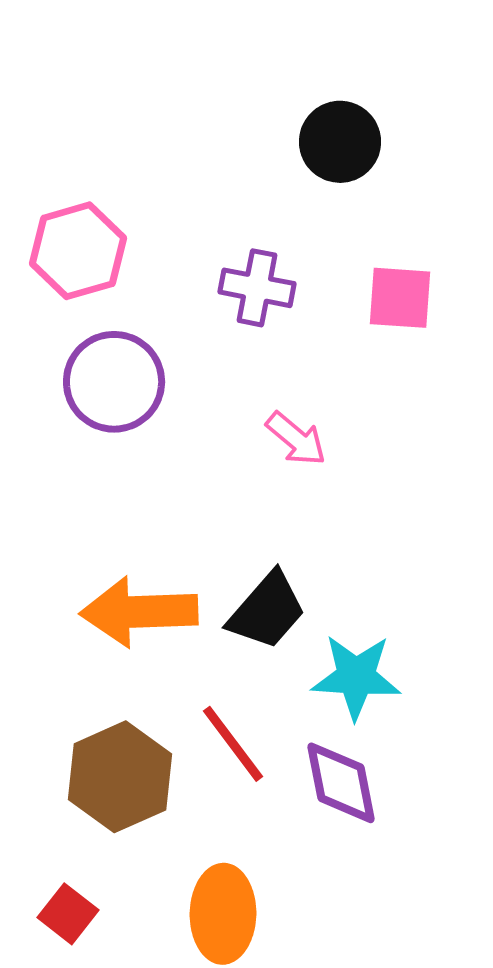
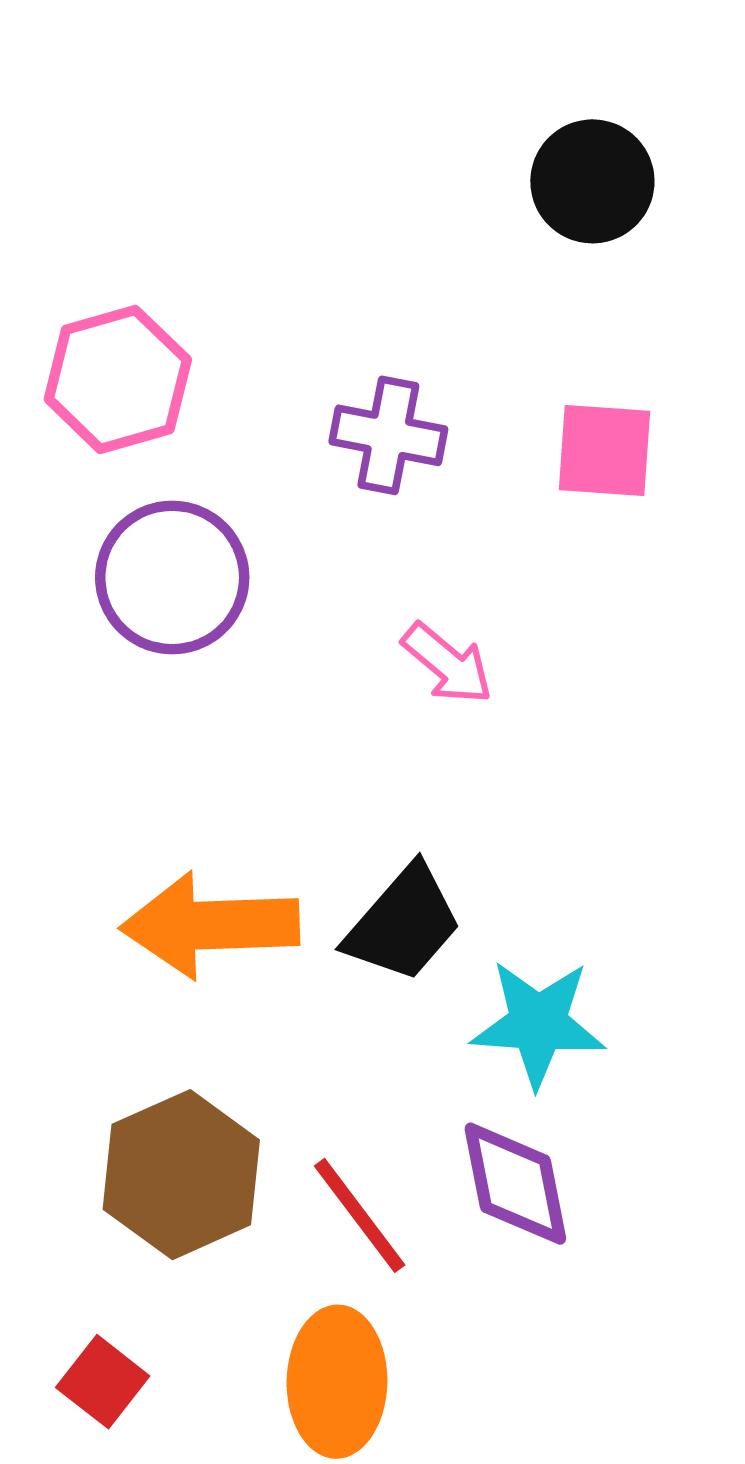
black circle: (340, 142) -> (592, 181), moved
red line: (233, 744) -> (360, 1215), moved

